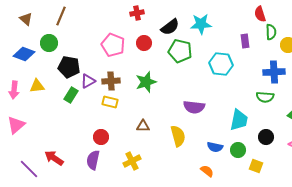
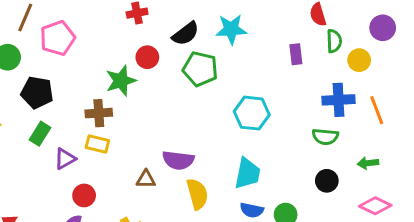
pink pentagon: (113, 45) -> (58, 38), moved, turned 30
cyan hexagon: (221, 64) -> (252, 113), moved
purple triangle: (88, 81) -> (65, 159), moved
green star: (146, 82) -> (121, 81), moved
purple semicircle: (194, 107) -> (178, 160), moved
cyan trapezoid: (239, 120) -> (247, 173), moved
black circle: (266, 137) -> (327, 181), moved

